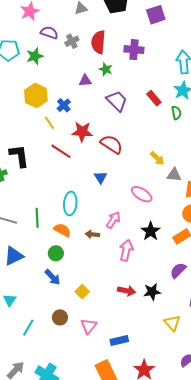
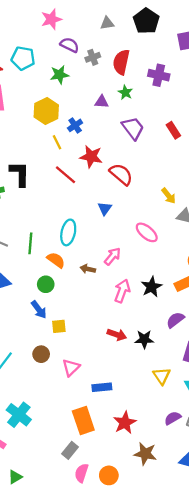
green star: (35, 56) -> (59, 75), moved
black star: (151, 231) -> (151, 287), moved
yellow square: (82, 292) -> (59, 326), moved, turned 32

